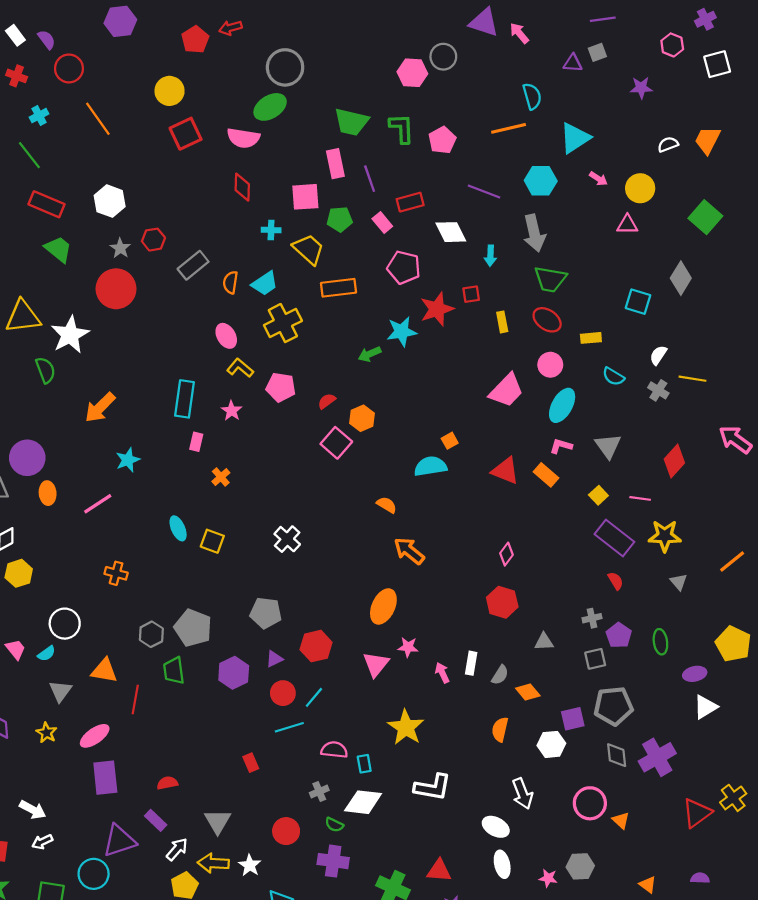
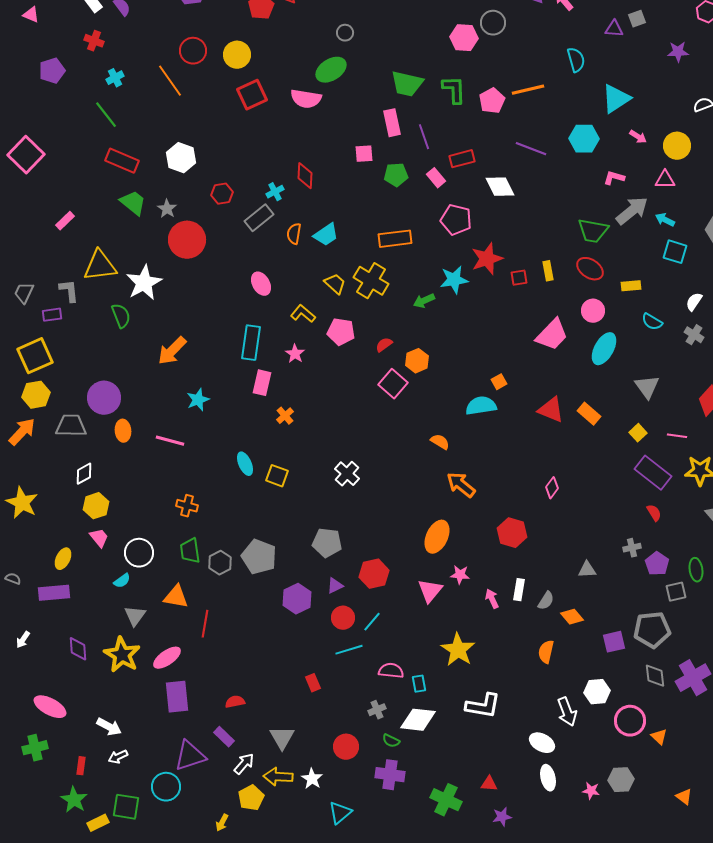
gray circle: (285, 67) -> (345, 33), size x0.5
red circle: (69, 68) -> (193, 51), moved
orange line: (509, 128) -> (528, 90), moved
red diamond: (242, 187) -> (305, 176), moved
pink square: (305, 197) -> (364, 154), size x0.7
cyan cross: (271, 230) -> (275, 192), moved, turned -30
gray arrow: (534, 233) -> (632, 211), moved, turned -116
gray star: (120, 248) -> (167, 209), moved
yellow trapezoid: (309, 249) -> (335, 284), moved, size x0.7
cyan arrow: (490, 256) -> (665, 220), moved, turned 114
red square: (471, 294) -> (519, 278), moved
yellow cross: (283, 323) -> (371, 281), moved, turned -32
pink ellipse: (226, 336) -> (261, 284), moved
pink rectangle: (196, 442) -> (262, 383), size x1.4
pink L-shape: (561, 446) -> (614, 178), moved
pink line: (98, 504) -> (170, 441), turned 48
red hexagon: (502, 602) -> (512, 533), moved
pink trapezoid: (15, 649) -> (99, 538), moved
gray square: (595, 659) -> (676, 592), moved
green trapezoid: (174, 671) -> (190, 551), moved
yellow star: (47, 733) -> (122, 655), size x1.8
white hexagon: (551, 744) -> (597, 692), moved
red triangle: (439, 871) -> (489, 784), size x0.7

